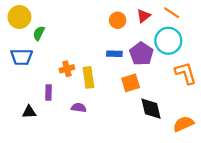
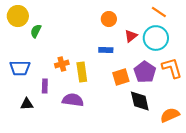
red triangle: (143, 16) -> (131, 36), moved
purple pentagon: (141, 54) -> (145, 72), moved
blue trapezoid: (22, 57) -> (20, 68), moved
purple semicircle: (79, 108) -> (73, 100), size x1.5

